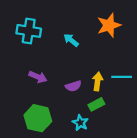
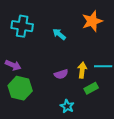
purple arrow: (38, 77) -> (13, 65), moved
green rectangle: (96, 104) -> (91, 88), moved
green hexagon: (38, 118) -> (20, 88), moved

